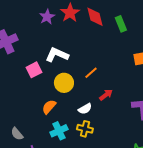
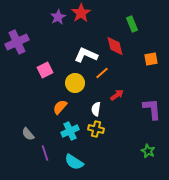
red diamond: (95, 17) -> (115, 46), moved
white L-shape: (57, 55) -> (86, 55), moved
white semicircle: (85, 109) -> (96, 109), turned 128

